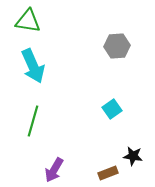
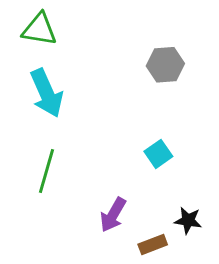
purple arrow: (54, 170) -> (113, 215), moved

